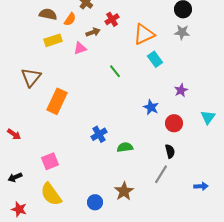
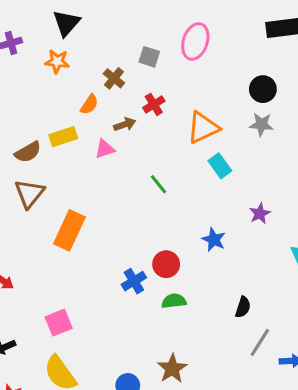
brown semicircle: (48, 14) -> (28, 152), moved, turned 138
red circle: (174, 123) -> (166, 264), moved
black semicircle: (170, 151) -> (243, 307), turned 32
gray line: (161, 174) -> (260, 342), moved

